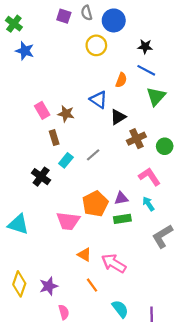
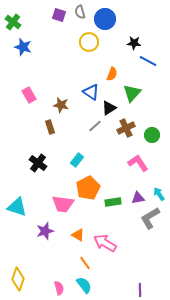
blue line: (146, 70) -> (148, 61), moved
green triangle: (156, 96) -> (132, 93), moved
pink rectangle: (42, 110) -> (29, 95), moved
gray line: (93, 155) -> (95, 126), moved
cyan rectangle: (66, 160) -> (77, 160), moved
purple triangle: (121, 198) -> (138, 198), moved
cyan arrow: (148, 204) -> (159, 194), moved
yellow diamond: (19, 284) -> (18, 279), moved
purple star: (49, 286) -> (45, 231), moved
cyan semicircle: (120, 309) -> (84, 285), moved

